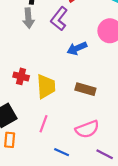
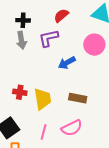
purple L-shape: (59, 19) -> (49, 38), turned 45
pink semicircle: (87, 129) -> (72, 128), moved

